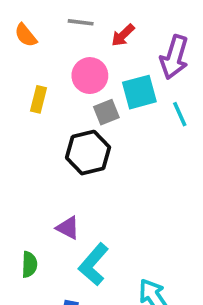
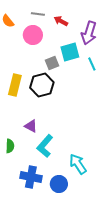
red arrow: (123, 35) -> (61, 21), turned 72
pink circle: (90, 76) -> (33, 35), moved
yellow rectangle: (39, 99) -> (15, 85), moved, size x1.5

